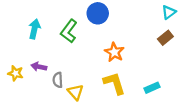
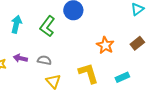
brown rectangle: (165, 38) -> (137, 43), moved
orange star: (114, 52) -> (105, 45), moved
gray semicircle: (58, 80) -> (44, 60), moved, turned 104

